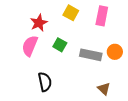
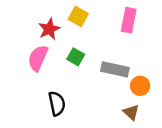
yellow square: (71, 13) -> (78, 16), moved
orange circle: (115, 52) -> (140, 86), moved

